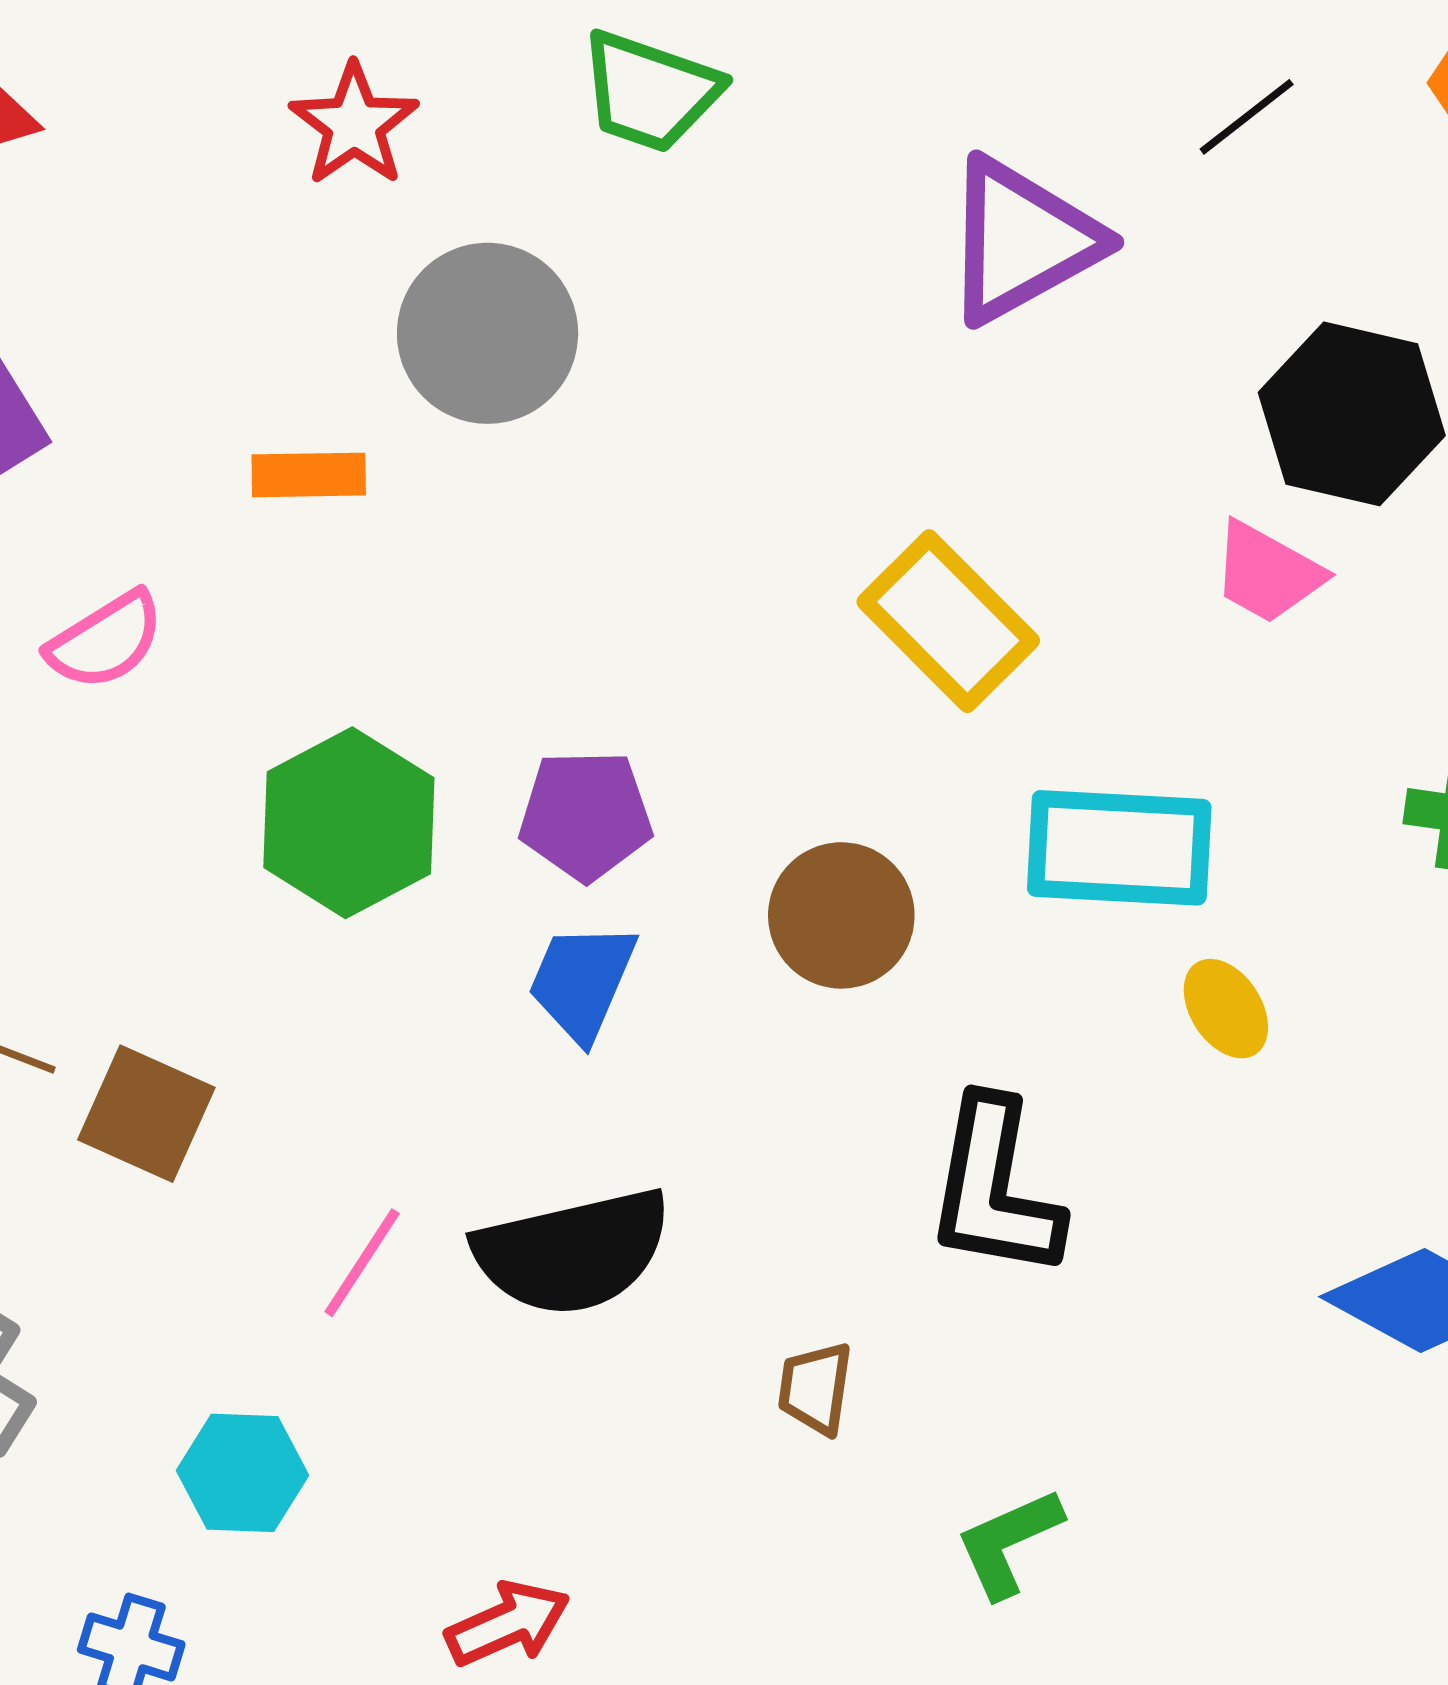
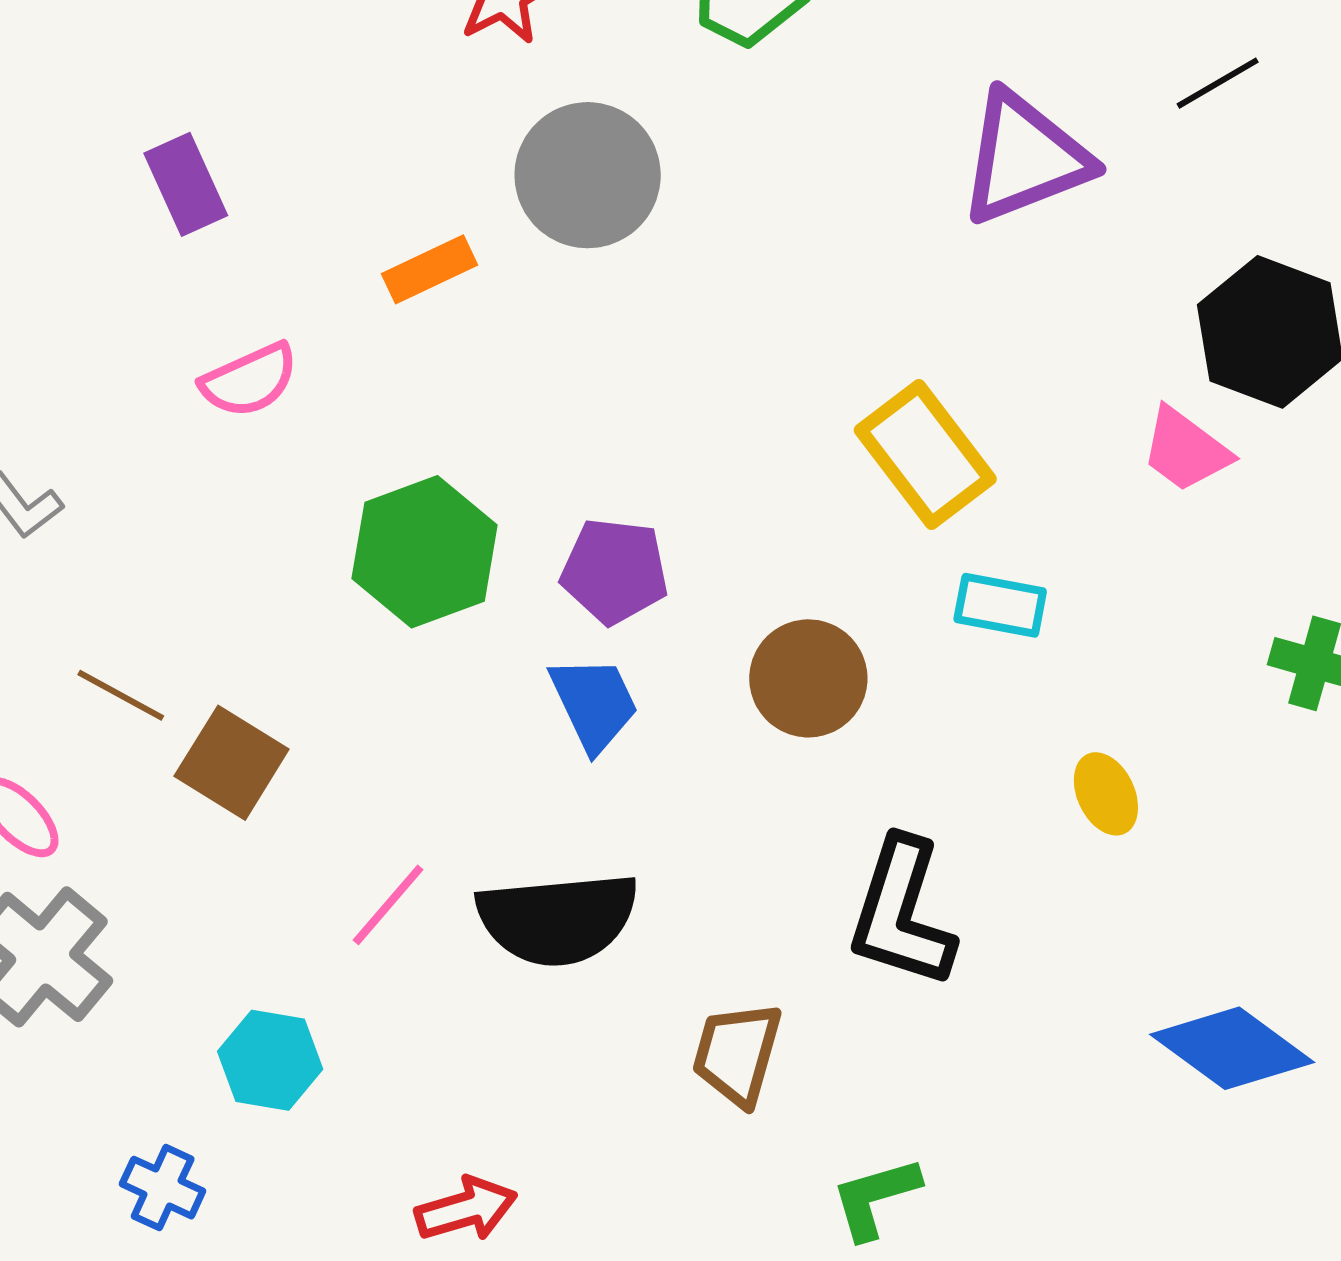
orange rectangle: (309, 475) -> (430, 269), turned -32
cyan rectangle: (1119, 848) -> (1000, 605), moved, size x0.6
blue trapezoid: (582, 981) -> (594, 704), turned 124
brown trapezoid: (815, 1388) -> (737, 1054), size x1.4

